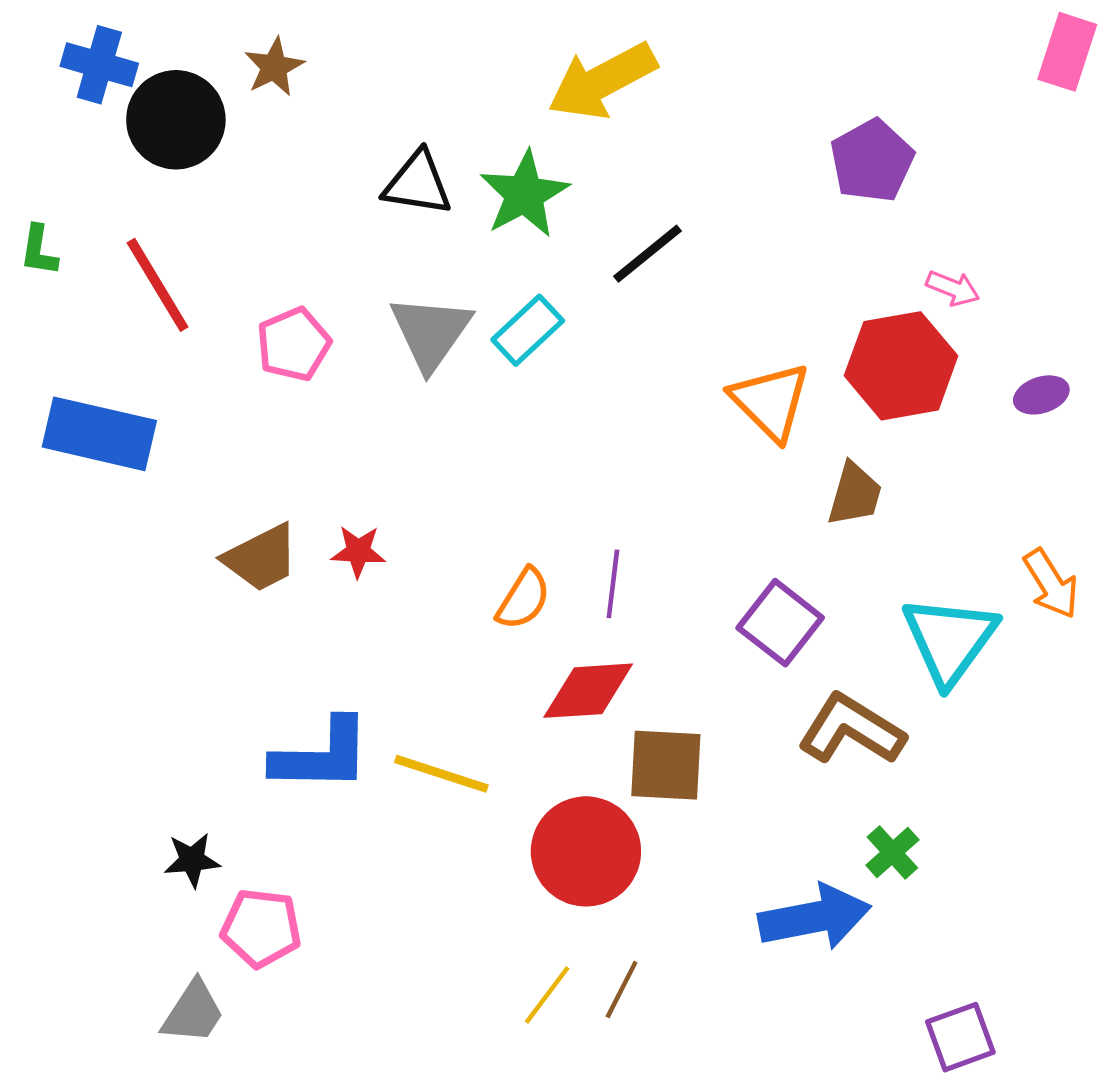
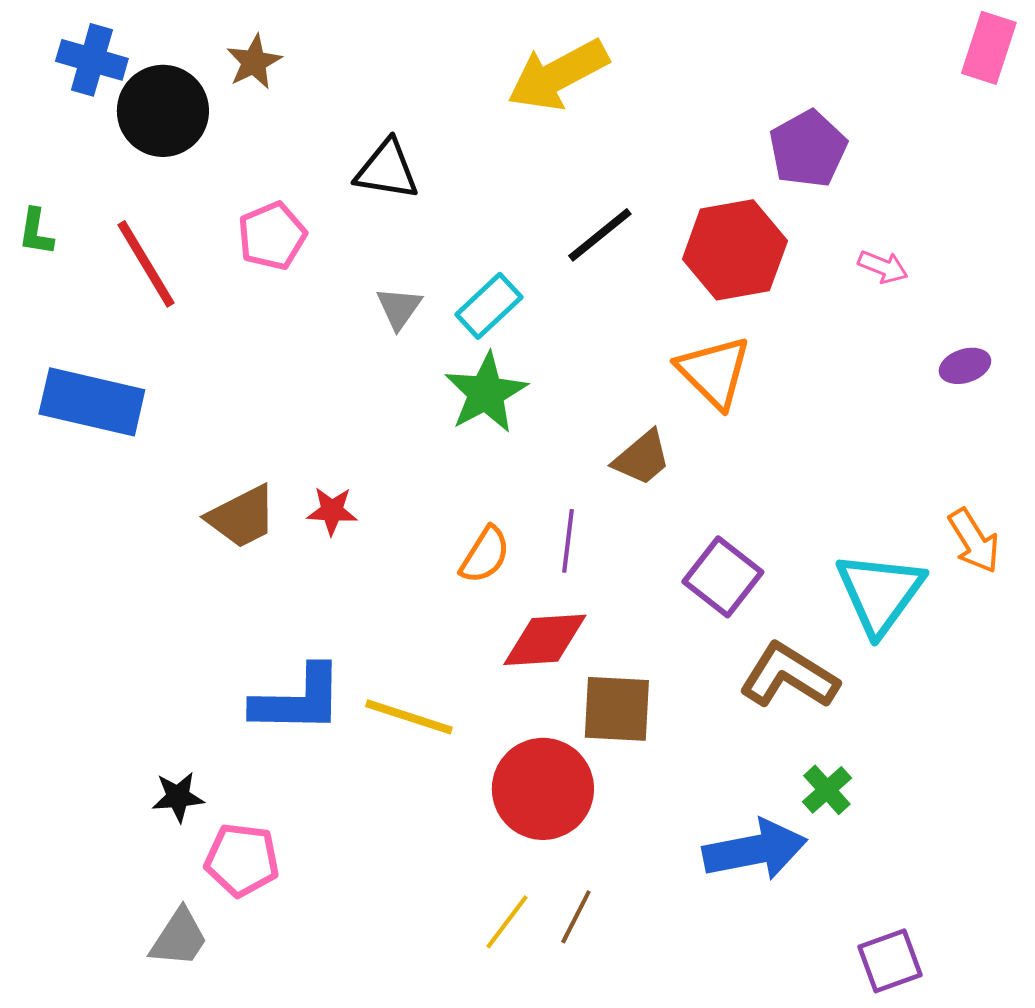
green star: (524, 194) -> (486, 393), moved
gray triangle: (431, 332) -> (399, 308), size x0.6
pink pentagon: (294, 344) -> (272, 236), moved
red hexagon: (901, 366) -> (735, 250), moved
brown trapezoid: (855, 494) -> (642, 458), moved, turned 34

